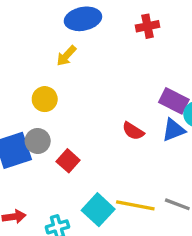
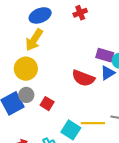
yellow arrow: (66, 56) -> (34, 40), size x1.6
yellow circle: (45, 99) -> (26, 69), size x1.5
red semicircle: (133, 131) -> (83, 78), size x1.6

